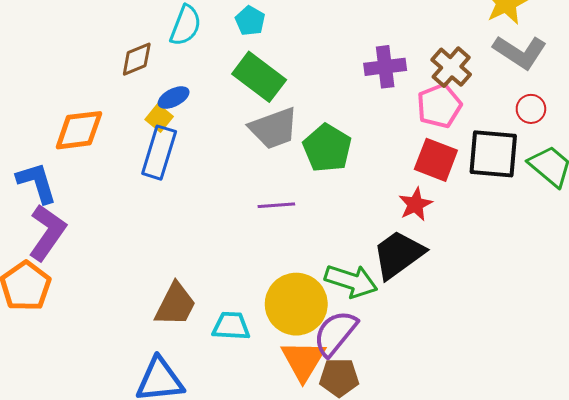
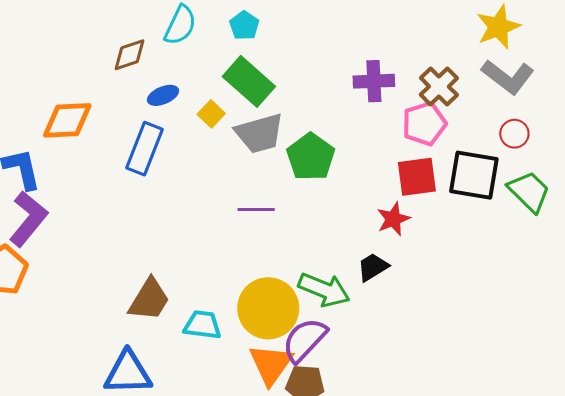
yellow square: (159, 118) -> (211, 114), moved
red square: (436, 160) -> (417, 177), turned -33
black trapezoid: (398, 255) -> (373, 267), size x0.6

